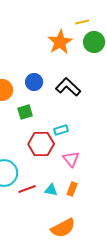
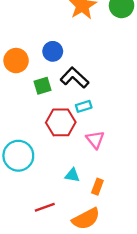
black L-shape: (68, 87) -> (75, 78), moved
red line: (27, 189) -> (45, 207), moved
orange rectangle: (72, 189) -> (97, 187), moved

